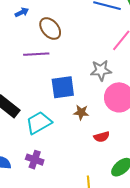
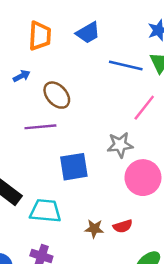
brown star: (81, 112) -> (94, 229), moved
cyan trapezoid: (39, 123) -> (45, 211), turned 36

